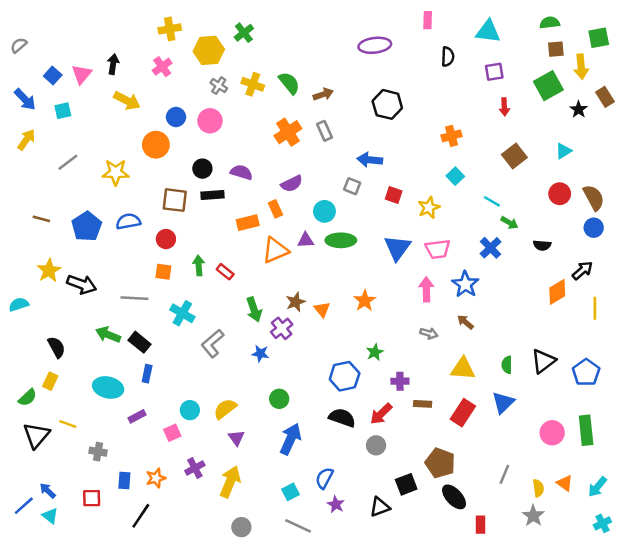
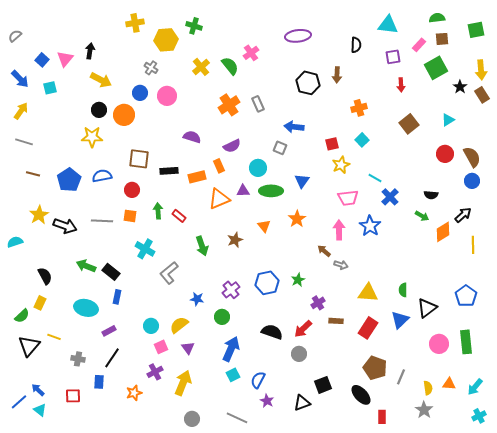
pink rectangle: (428, 20) -> (419, 45), moved, turned 40
green cross: (244, 33) -> (194, 26), turned -35
pink cross: (162, 67) -> (251, 53), moved
yellow arrow: (581, 67) -> (481, 70), moved
yellow cross: (253, 84) -> (201, 67), turned 30
gray cross: (219, 86) -> (151, 68), moved
brown arrow: (323, 94) -> (337, 75), moved, turned 112
brown rectangle: (605, 97) -> (482, 95), moved
gray line: (68, 162) -> (24, 142), moved, turned 54
black circle: (202, 169) -> (99, 110), moved
black rectangle: (212, 195) -> (169, 171), moved
red square: (394, 195) -> (332, 144), moved, turned -32
cyan line: (492, 201) -> (375, 178), moved
green arrow: (509, 223) -> (422, 216), moved
blue triangle: (397, 248) -> (302, 181), moved, size x0.7
gray line: (134, 298) -> (102, 221), moved
orange star: (365, 301) -> (297, 219), moved
orange triangle: (322, 309) -> (264, 226), moved
brown arrow: (465, 322) -> (324, 251), moved
purple cross: (282, 328) -> (231, 290), moved
blue star: (260, 354) -> (197, 299), moved
black triangle: (543, 361) -> (427, 308), moved
blue hexagon: (345, 376) -> (267, 283), moved
purple cross: (400, 381) -> (318, 303), turned -32
pink square: (172, 433) -> (161, 347), moved
brown pentagon: (440, 463) -> (375, 368), moved
orange star: (156, 478) -> (134, 393), moved
orange triangle: (565, 483) -> (449, 384), turned -32
cyan square: (290, 492) -> (233, 375), moved
black line: (141, 516) -> (112, 358), moved

